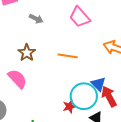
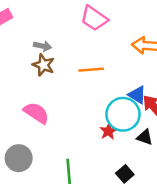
gray arrow: (36, 19) -> (43, 46), moved
brown star: (27, 53) -> (43, 65), moved

